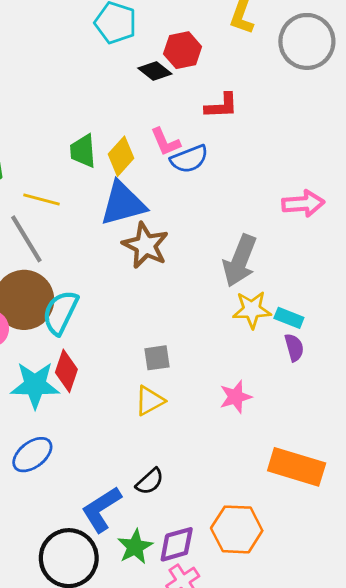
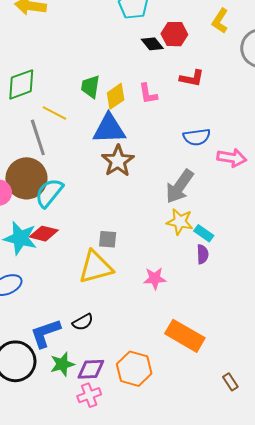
blue semicircle: (189, 159) -> (197, 137), moved
red diamond: (66, 371) -> (44, 234), turned 72
yellow triangle: (150, 401) -> (96, 267), size x1.6

